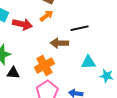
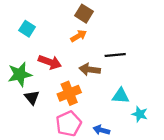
red arrow: (22, 24) -> (50, 62), moved
black triangle: (13, 73) -> (32, 97), turned 40

